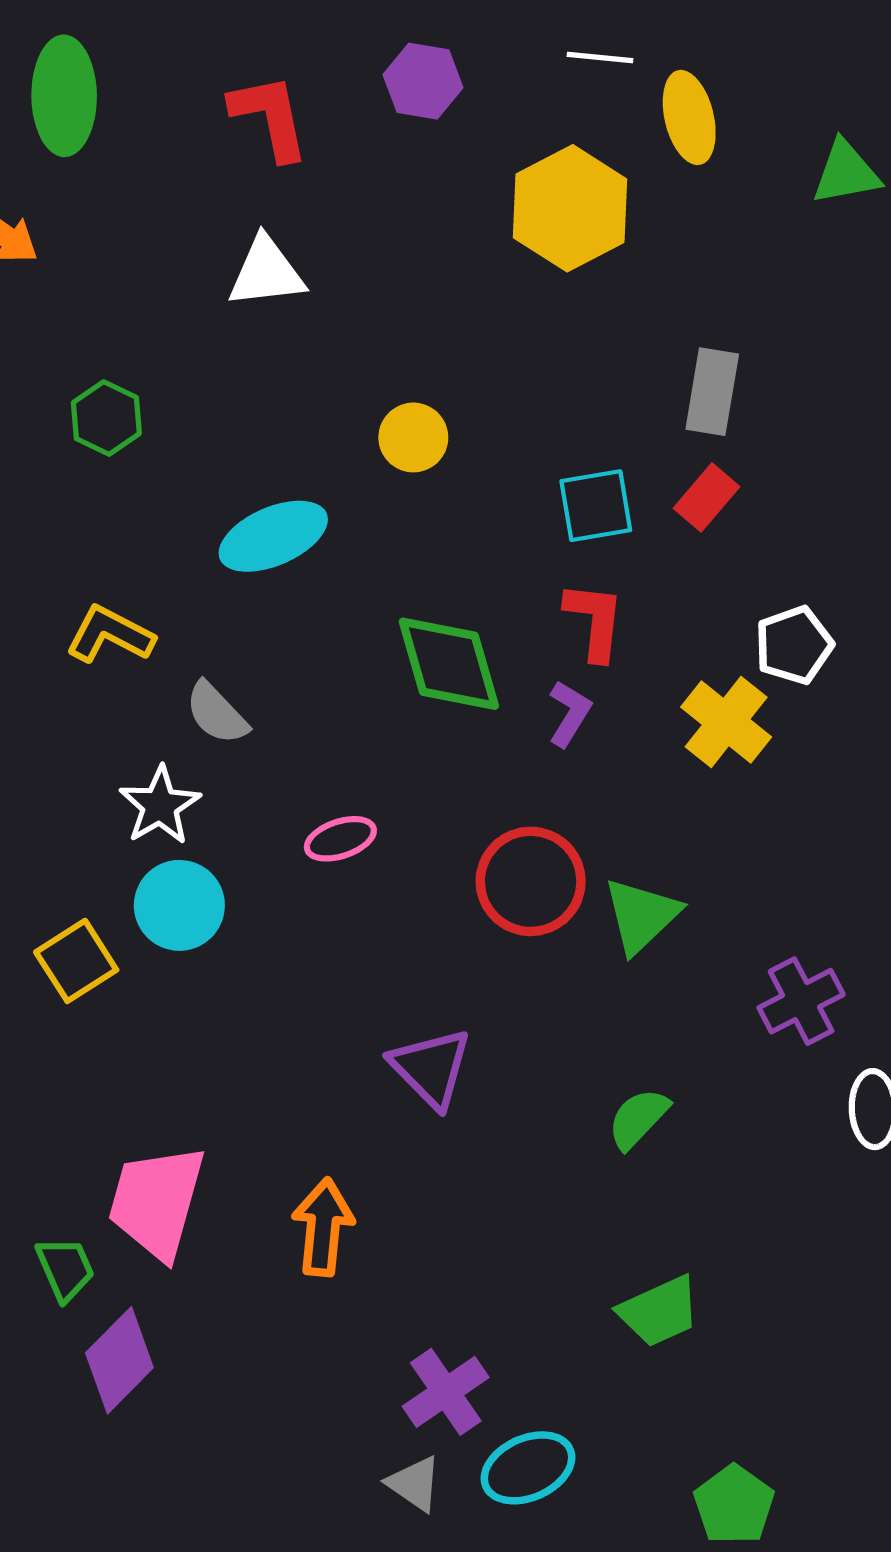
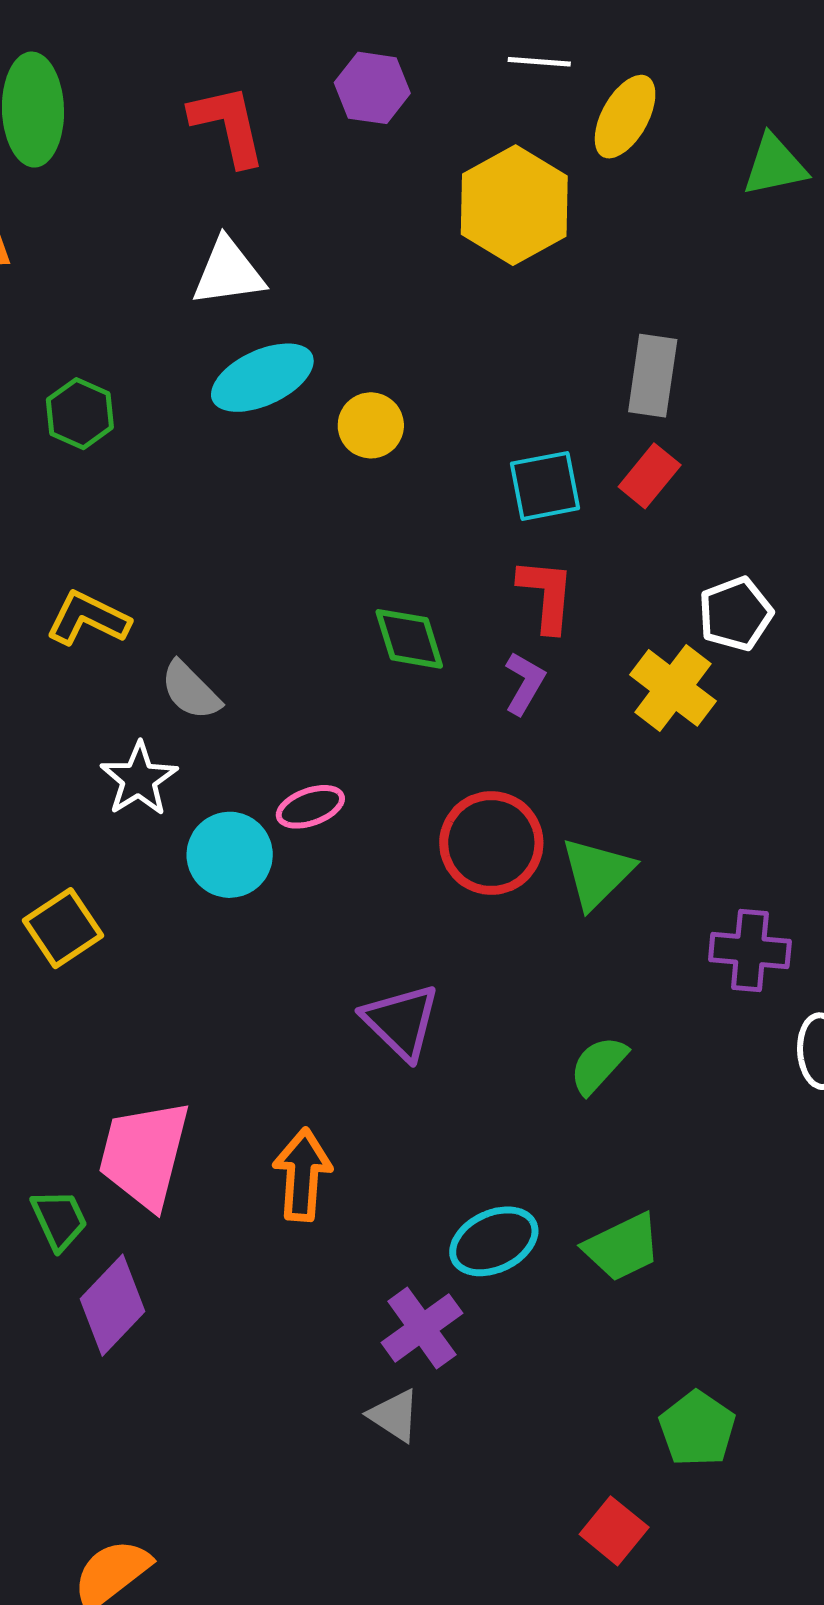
yellow ellipse: (689, 118) -> (625, 117), turned 44
cyan ellipse: (273, 536) -> (262, 378), moved
green diamond: (449, 664) -> (409, 639), size x0.7
cyan circle: (179, 905) -> (230, 855), moved
purple cross: (801, 1001) -> (750, 950), turned 34
cyan ellipse: (528, 1468) -> (494, 1241), moved

